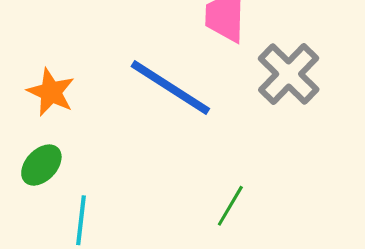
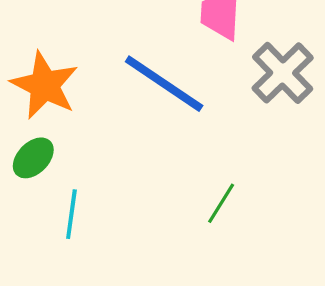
orange star: (51, 92) -> (45, 85), size x1.4

